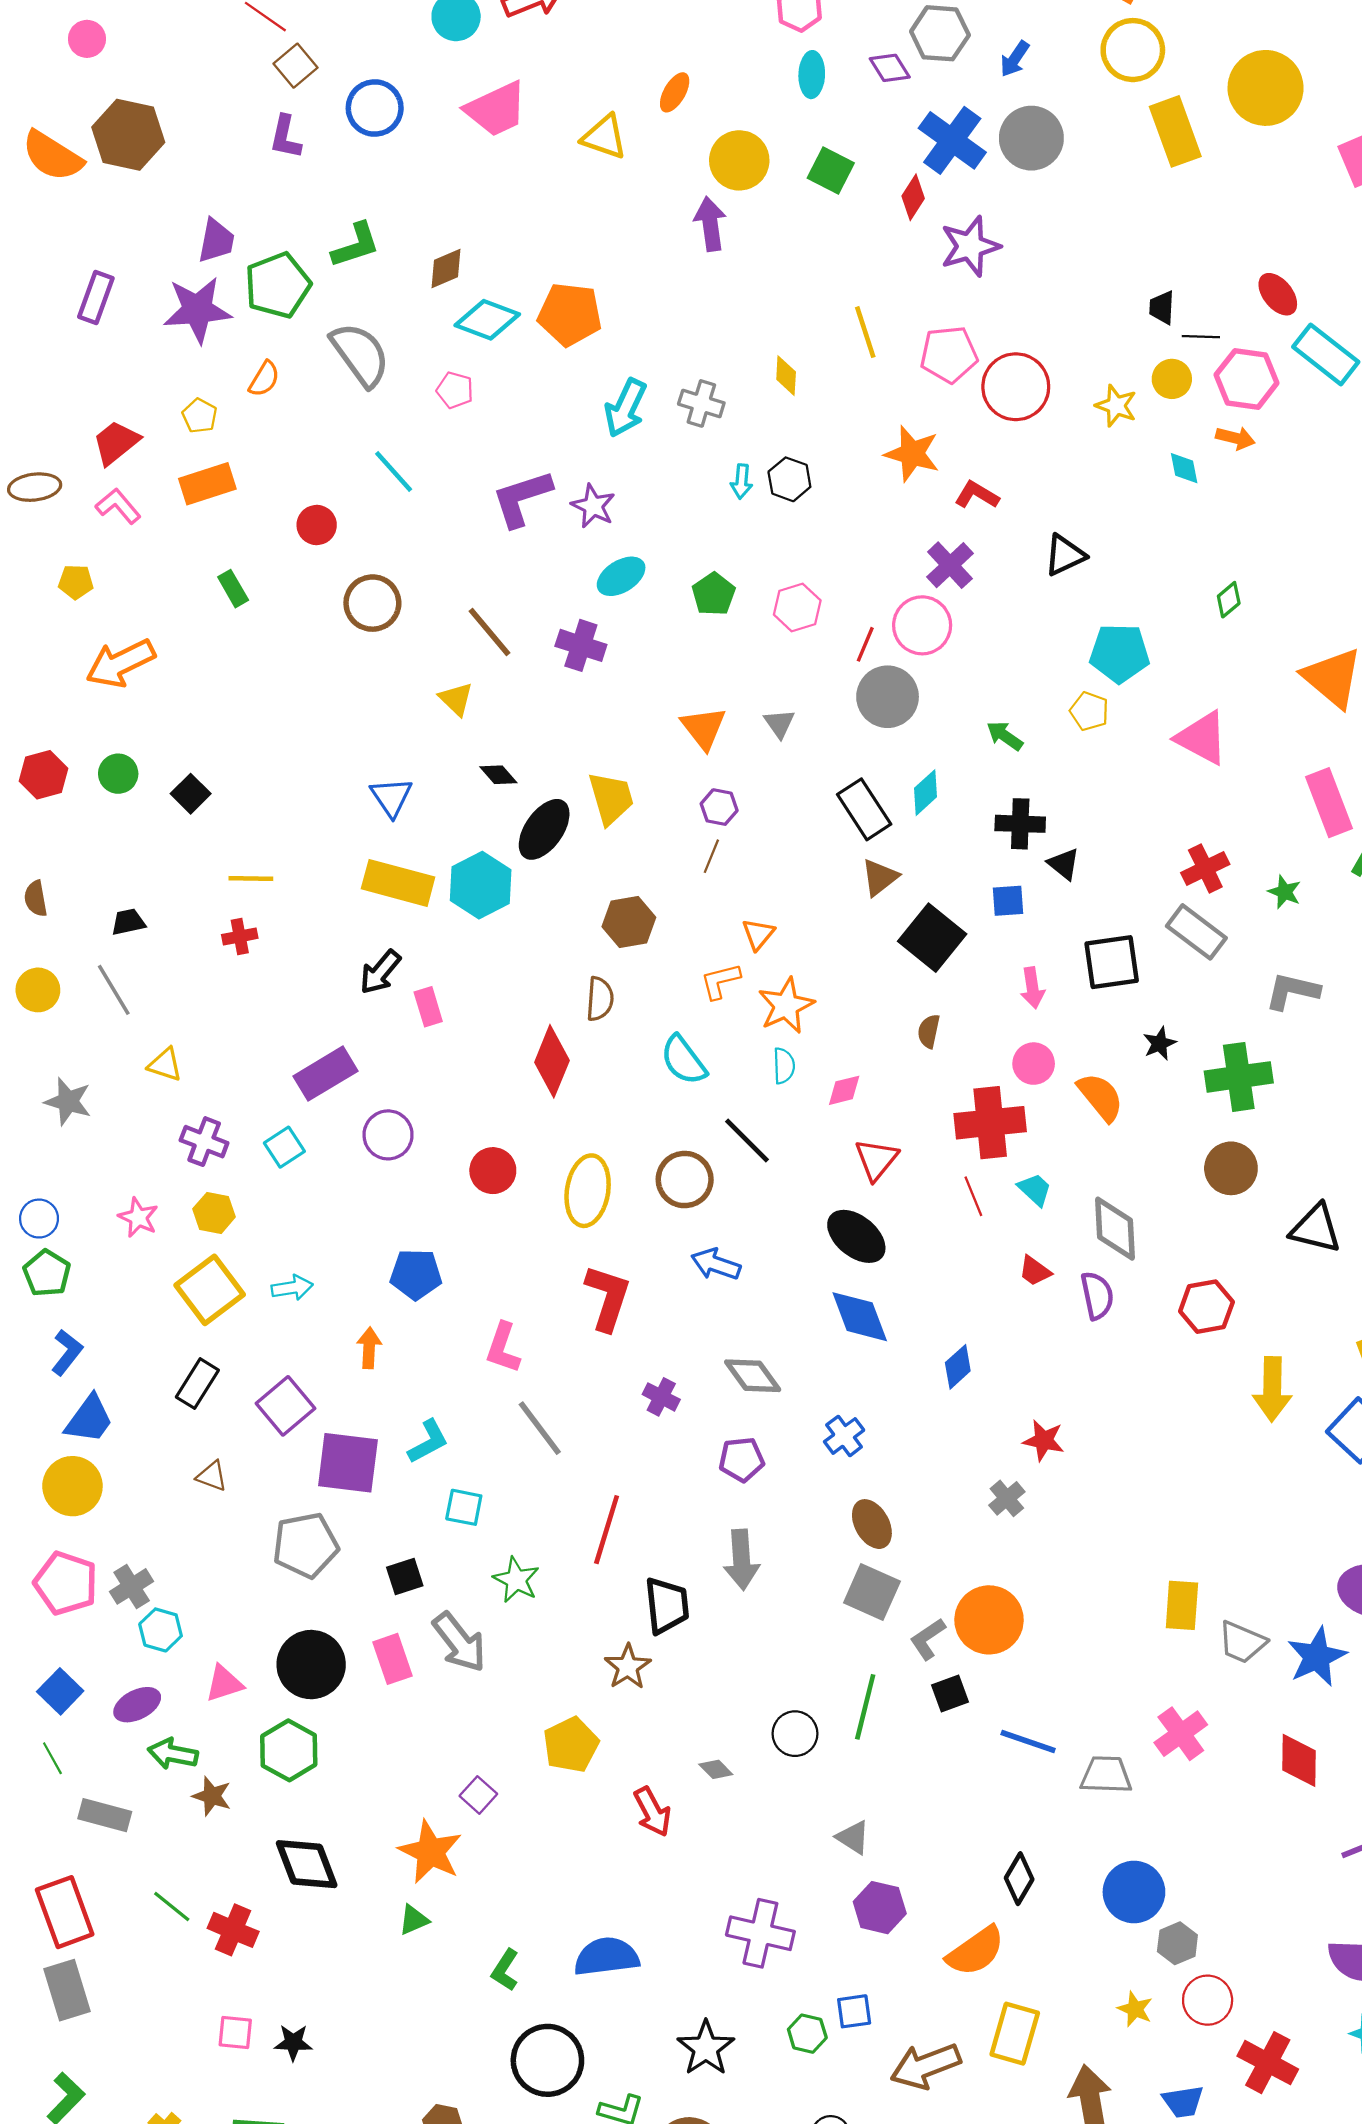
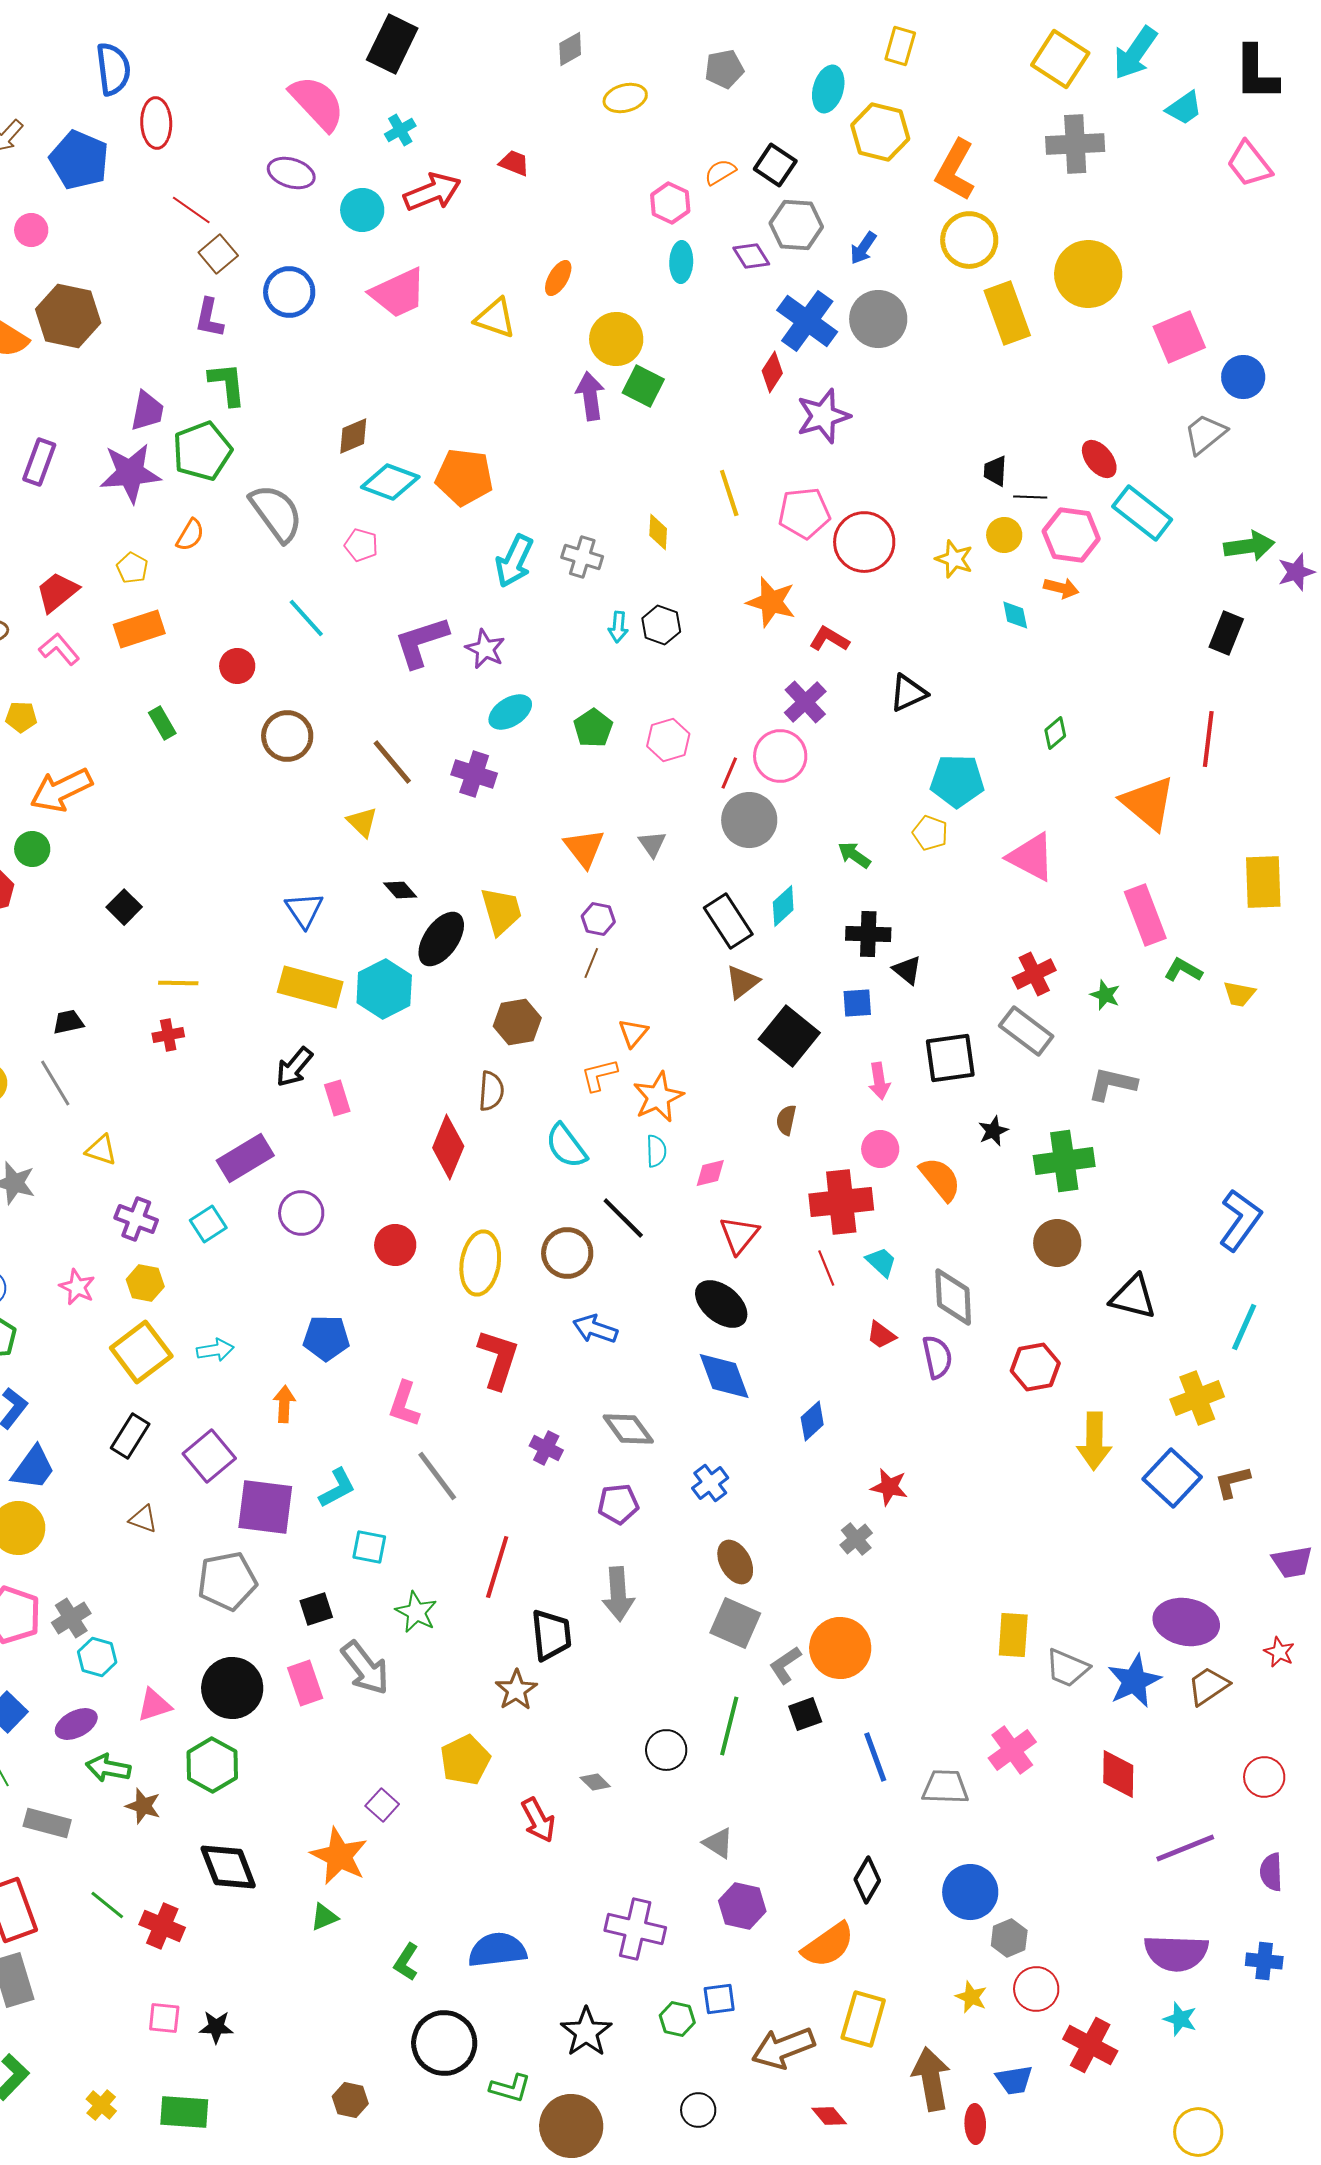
green square: (831, 170) -> (643, 386), moved
green L-shape: (356, 245) -> (227, 384), moved, turned -78
green circle: (118, 774) -> (32, 849), moved
blue line: (1028, 1741) -> (875, 1757), turned 51

